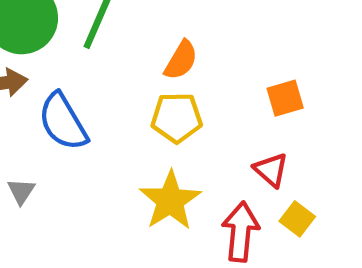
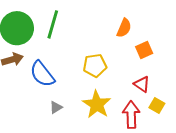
orange semicircle: (181, 60) -> (124, 28), moved
gray triangle: (21, 191) -> (56, 107), moved, turned 32

